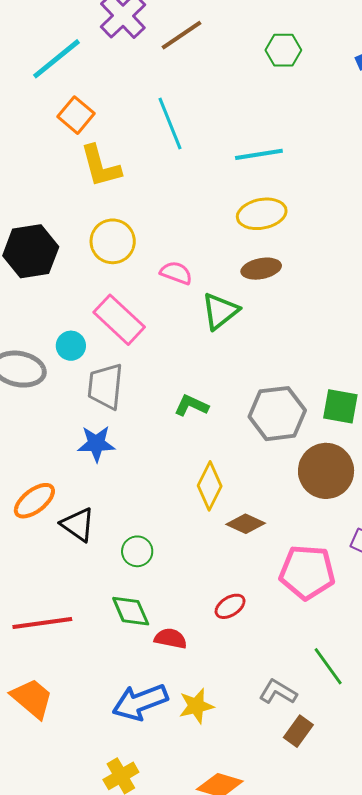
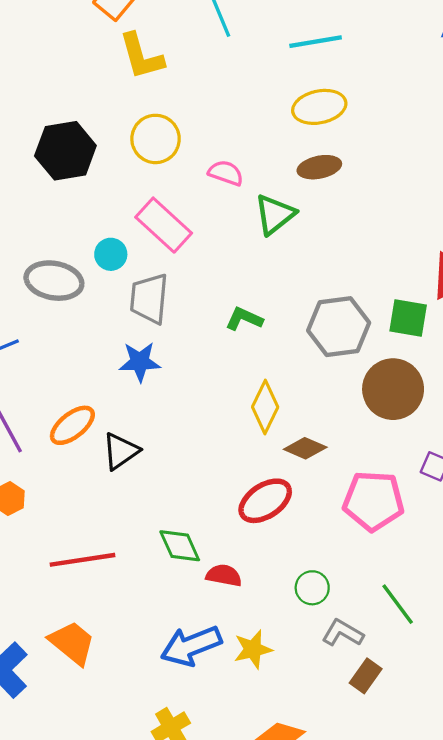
black triangle: (78, 525) -> (121, 451), turned 51
green circle: (137, 551) -> (312, 588), moved
red ellipse: (230, 606) -> (265, 501), moved, size x1.6

